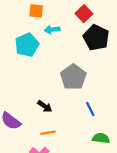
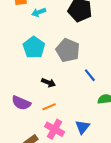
cyan pentagon: (27, 45) -> (34, 47), moved
orange line: (48, 133) -> (49, 107), moved

